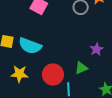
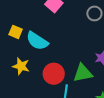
green triangle: (81, 68) -> (83, 73), size x1.5

